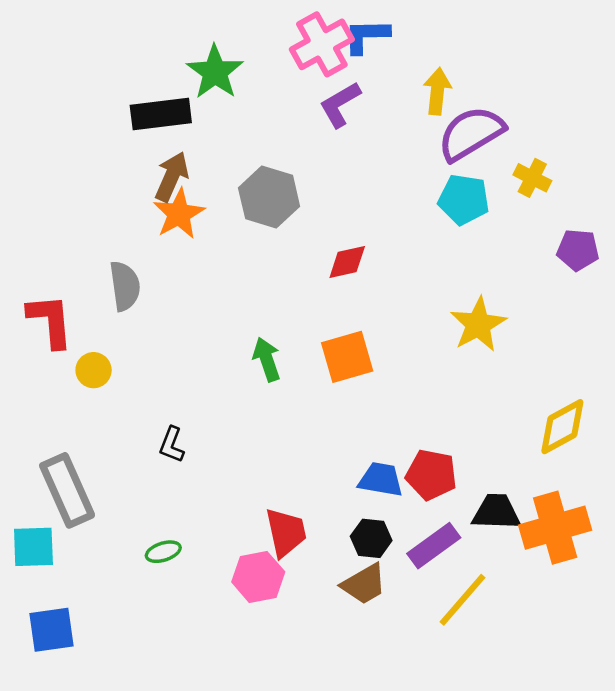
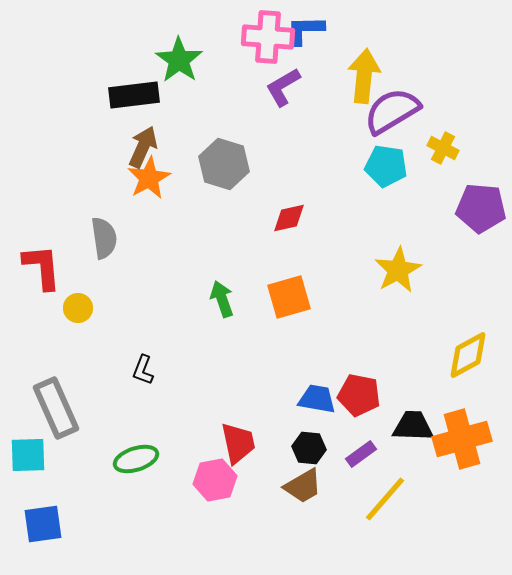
pink cross: (322, 44) -> (268, 37), turned 33
yellow arrow: (437, 91) -> (364, 76), size x1.4
purple pentagon: (578, 250) -> (481, 208), size x1.4
purple rectangle: (434, 546) -> (361, 454), size x0.7
green ellipse: (163, 552) -> (136, 459), size x1.5

